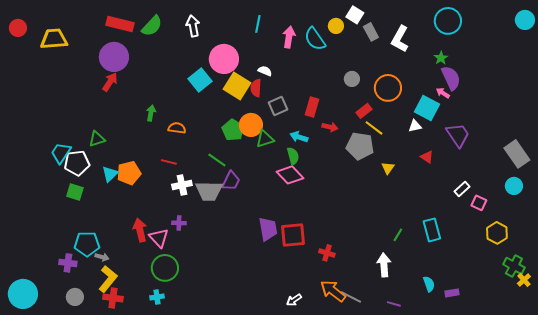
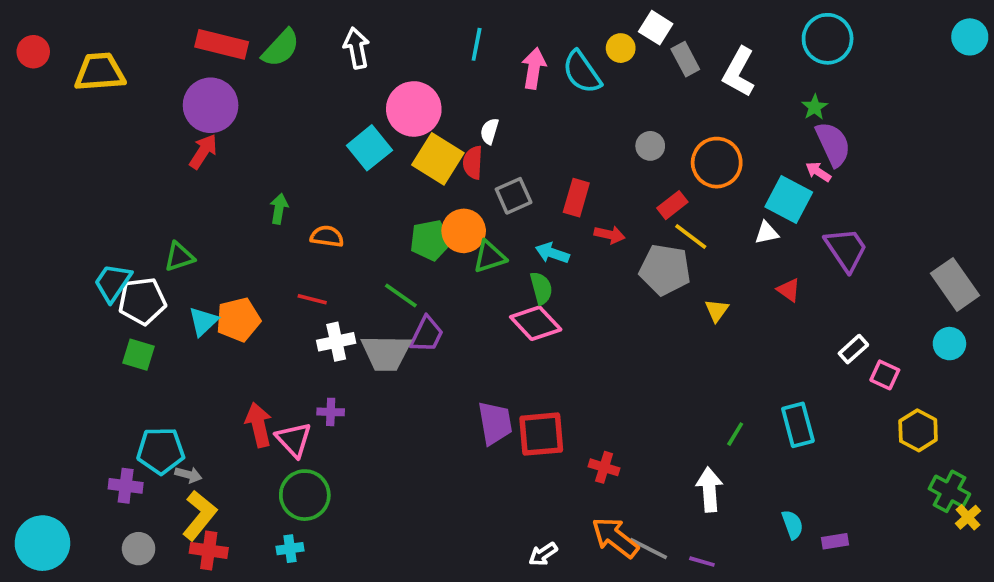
white semicircle: (265, 71) -> (490, 131), turned -96
green pentagon: (233, 130) -> (430, 240), turned 30
purple line: (394, 304) -> (702, 562), moved

